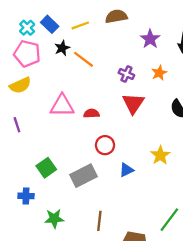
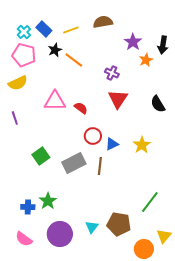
orange star: (159, 73) -> (146, 60), moved
red semicircle: (91, 114) -> (81, 108), turned 40
blue triangle: (126, 170) -> (112, 144), moved
blue cross: (26, 196) -> (28, 207), moved
green star: (54, 219) -> (48, 201), turned -30
brown line: (99, 221) -> (100, 166), moved

